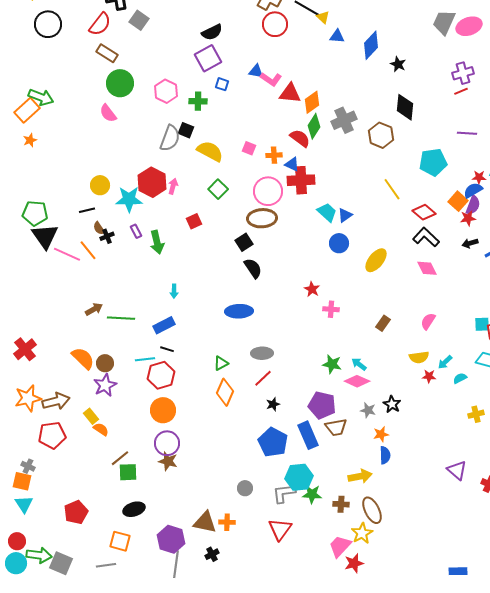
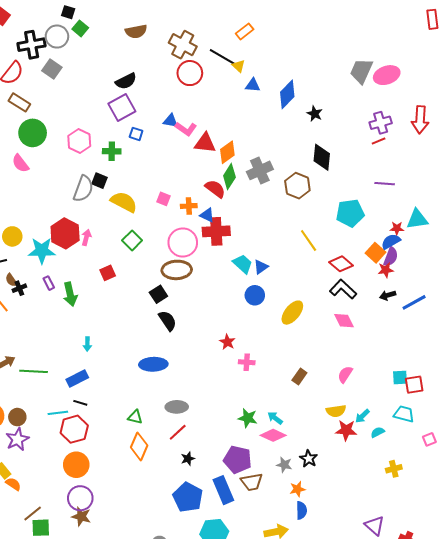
green triangle: (221, 363) -> (135, 417), turned 42
red star: (429, 376) -> (346, 430), size x1.5

